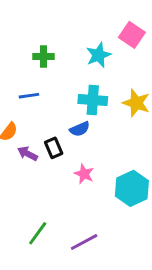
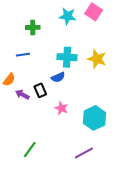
cyan star: (99, 55) -> (68, 16), moved, turned 30
purple line: (84, 242) -> (84, 153), moved

